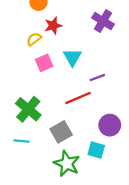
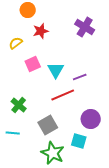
yellow semicircle: (34, 39) -> (16, 43), moved
cyan triangle: (72, 57) -> (56, 70), moved
green cross: (28, 109) -> (19, 105), size x0.7

